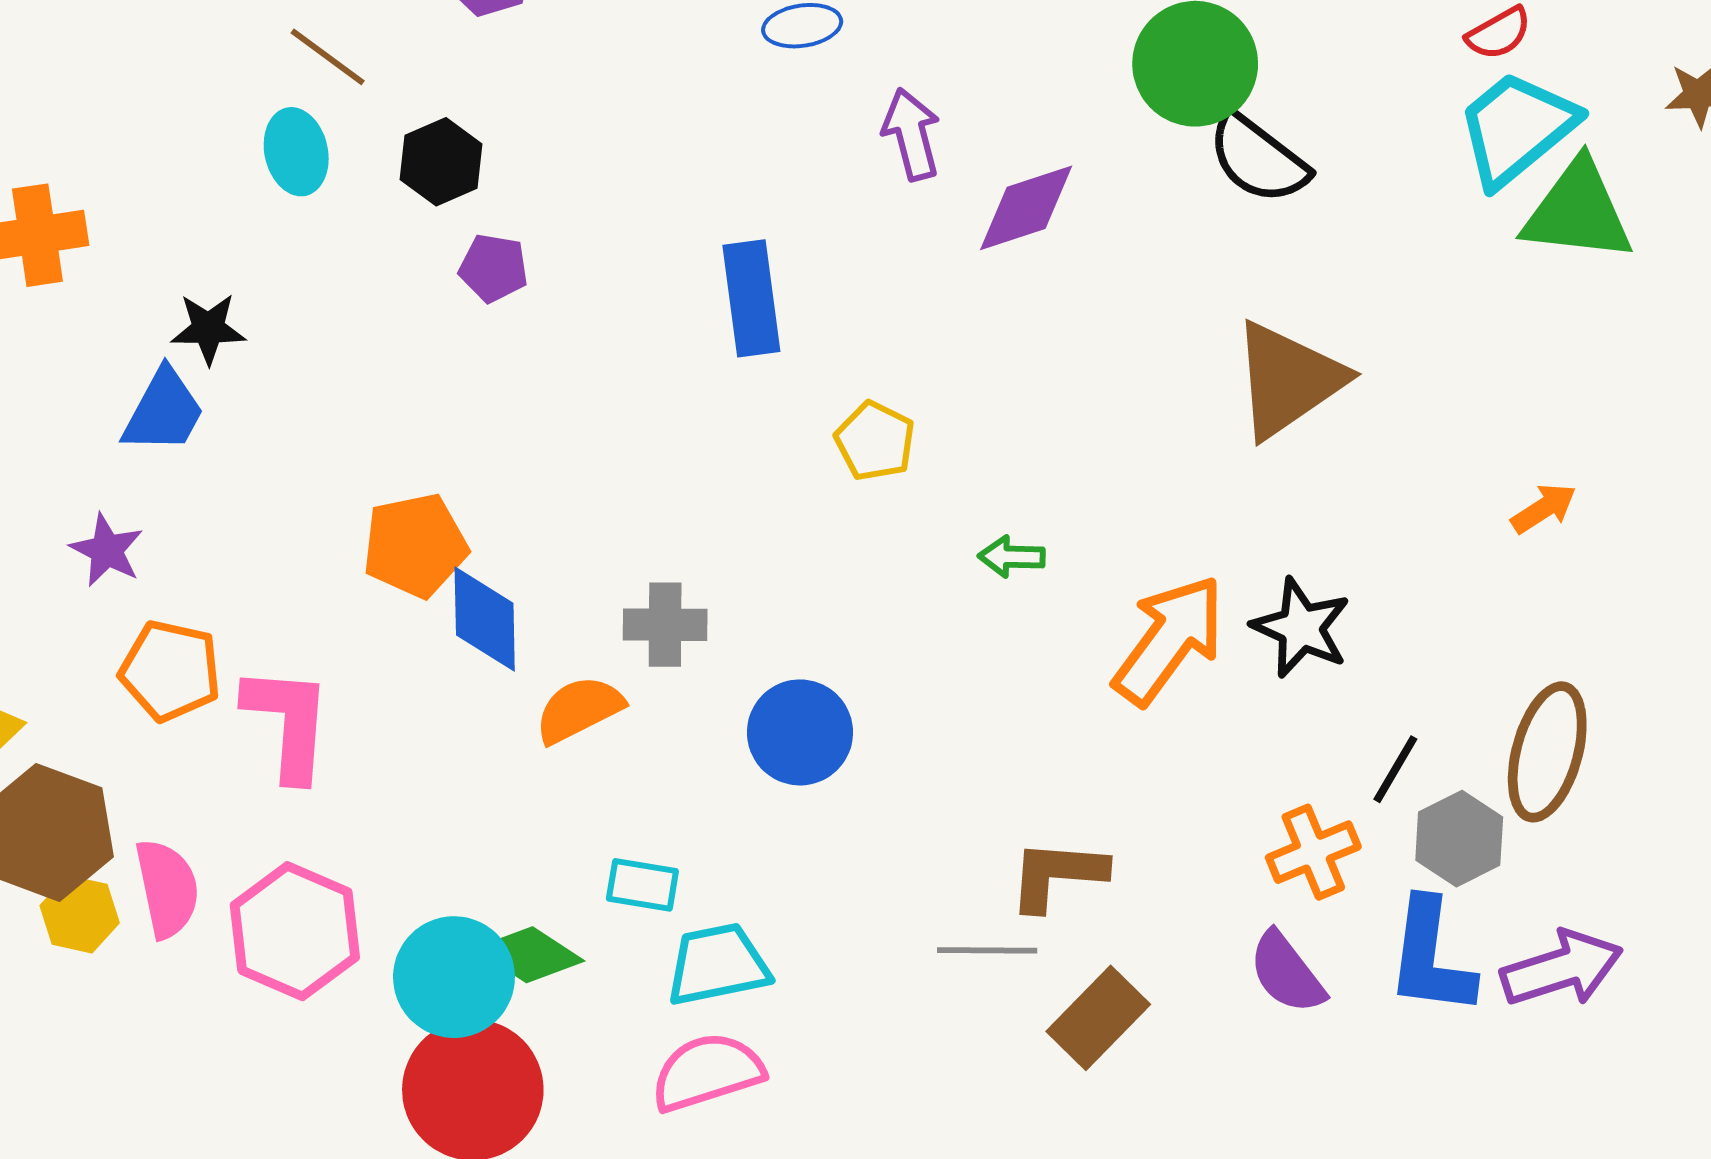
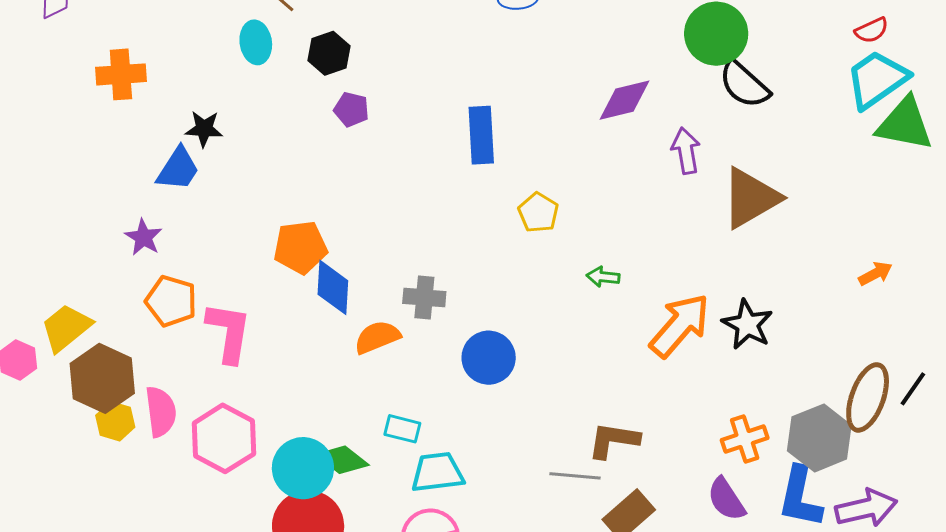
purple arrow: (911, 134) -> (686, 151), moved
black line: (1395, 769) -> (913, 389), moved
gray hexagon: (1459, 839) -> (819, 438), size x1.4

